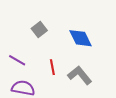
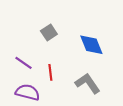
red line: (52, 67) -> (50, 72), moved

